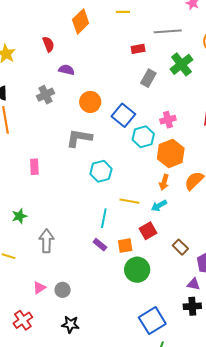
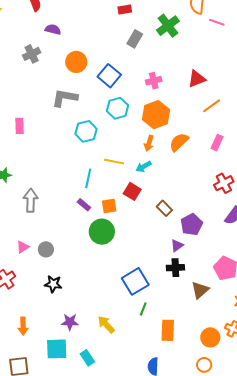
cyan hexagon: (143, 137) -> (117, 108), moved
red square: (148, 231) -> (132, 191), turned -30
green circle: (137, 270) -> (102, 232), moved
purple triangle: (193, 284) -> (177, 245), turned -48

